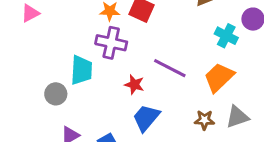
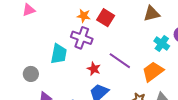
gray circle: (56, 94) -> (31, 74), moved

